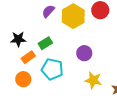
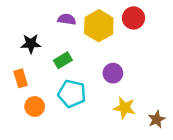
purple semicircle: (48, 11) -> (67, 19), turned 56
black star: (18, 39) -> (31, 44), moved
orange rectangle: (28, 57) -> (21, 78), moved, turned -72

